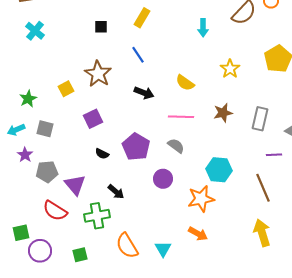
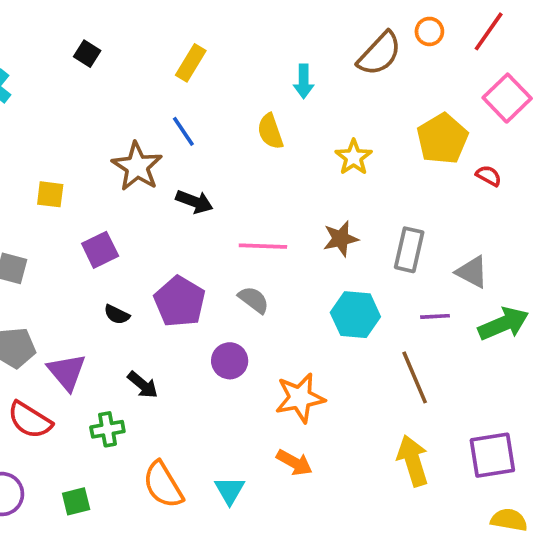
black square: (101, 27) -> (87, 54), moved, turned 32
brown star: (98, 74) -> (137, 167), moved
yellow semicircle: (185, 83) -> (270, 131), moved, turned 36
yellow square: (66, 89) -> (50, 194), turned 35
cyan hexagon: (219, 170) -> (355, 315), moved
green cross: (97, 216) -> (107, 429), size x0.7

